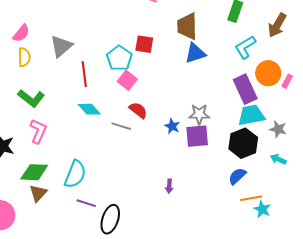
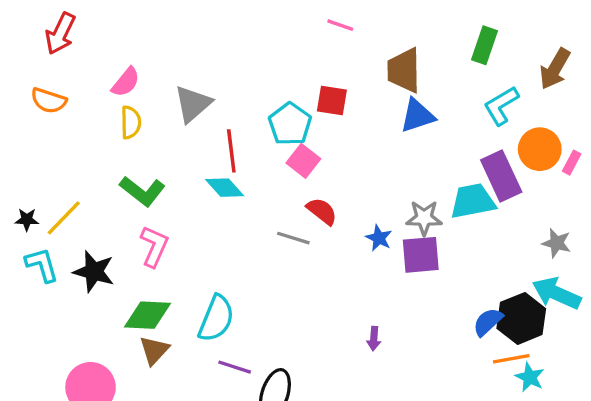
cyan diamond: (89, 109) -> (225, 188), moved
cyan trapezoid: (251, 115) -> (473, 201), moved
black hexagon: (243, 143) -> (521, 318), moved
cyan arrow: (278, 159) -> (557, 293), size x1.8

